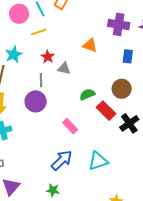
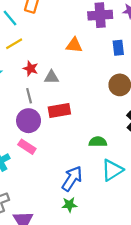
green semicircle: (87, 94) -> (98, 142), moved, turned 35
red rectangle: (106, 111) -> (59, 111), moved, turned -42
pink rectangle: (70, 126) -> (27, 147), moved
green star: (53, 190) -> (69, 205), moved

